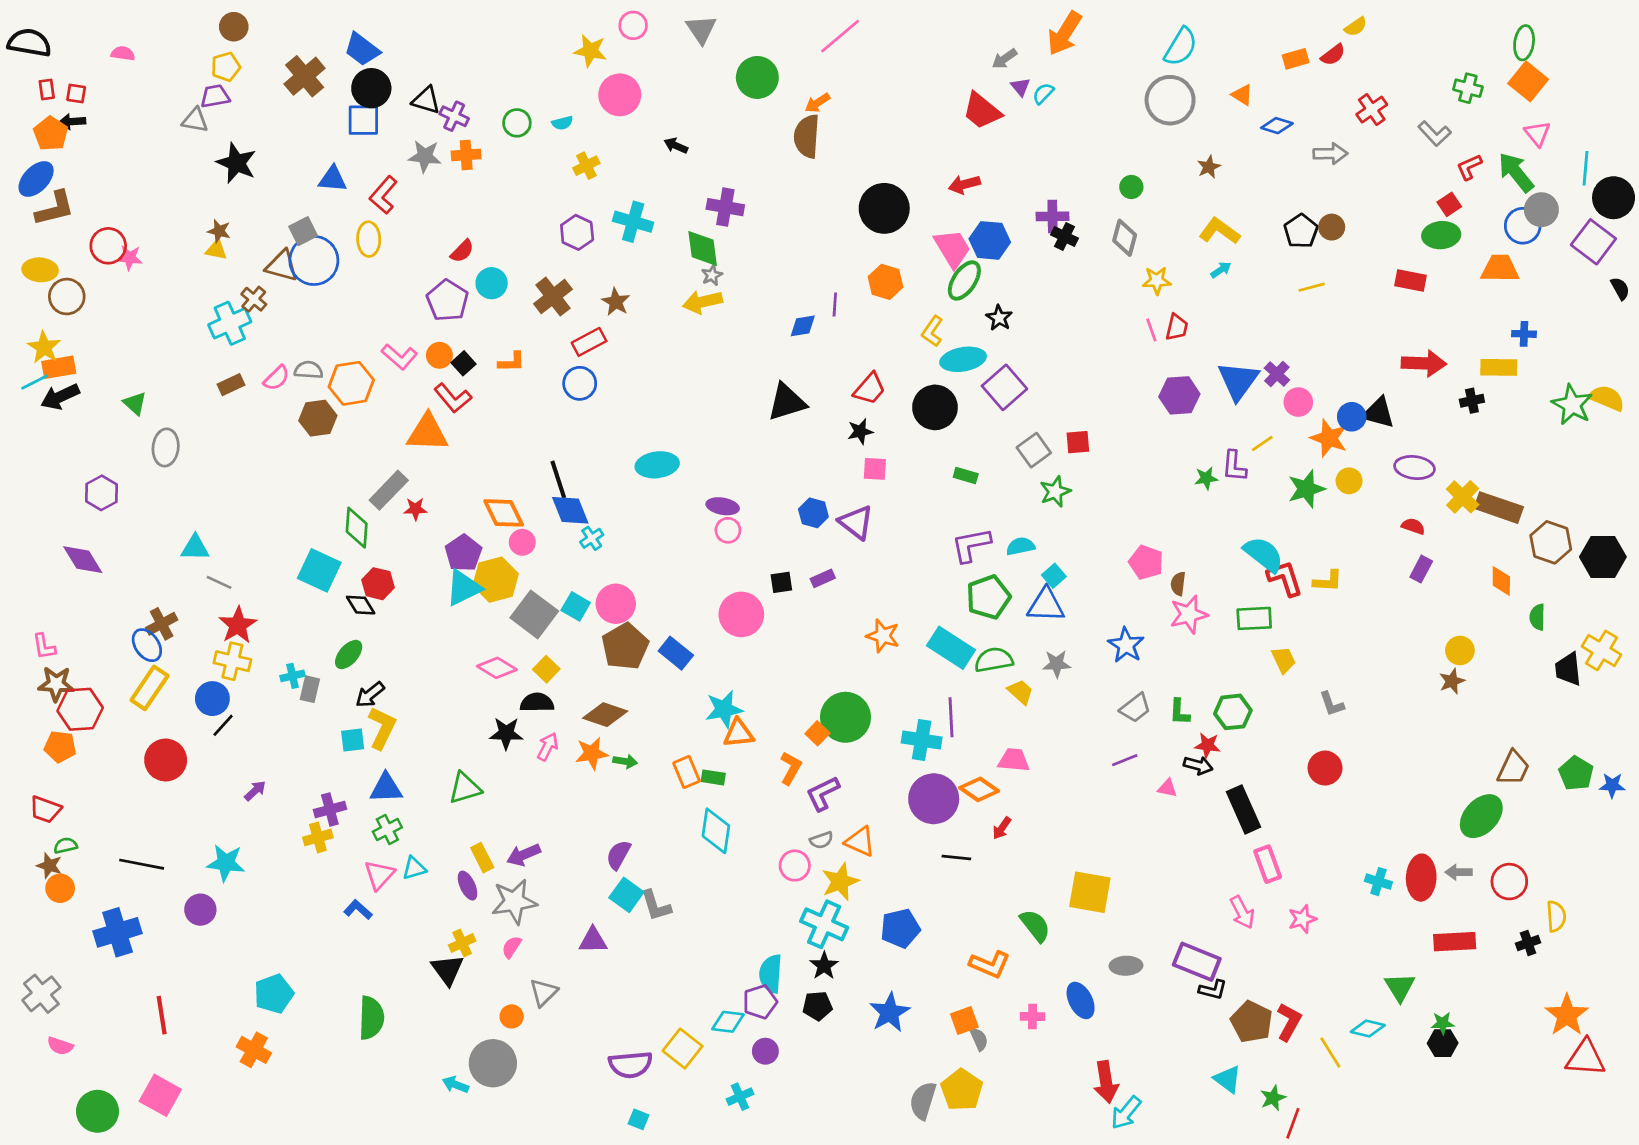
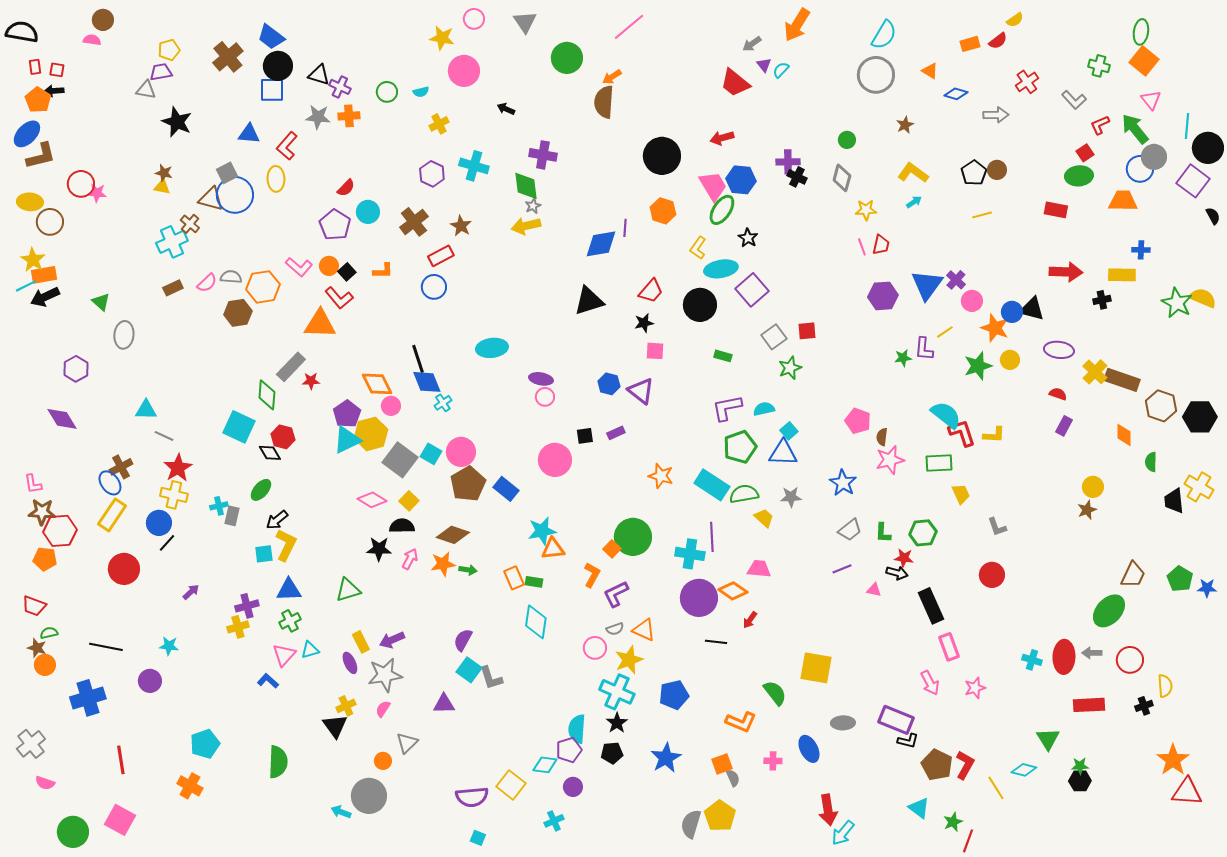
brown circle: (234, 27) -> (103, 20), moved
blue diamond: (803, 326) -> (601, 244), size x1.6
cyan star: (226, 863) -> (169, 646), size x0.7

